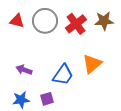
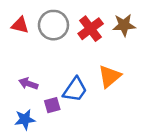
purple square: (47, 99) -> (52, 105), moved

